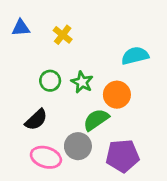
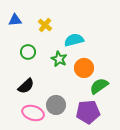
cyan semicircle: (135, 56) -> (74, 40), moved
green circle: (50, 81) -> (28, 52), moved
green semicircle: (96, 120) -> (99, 86), moved

